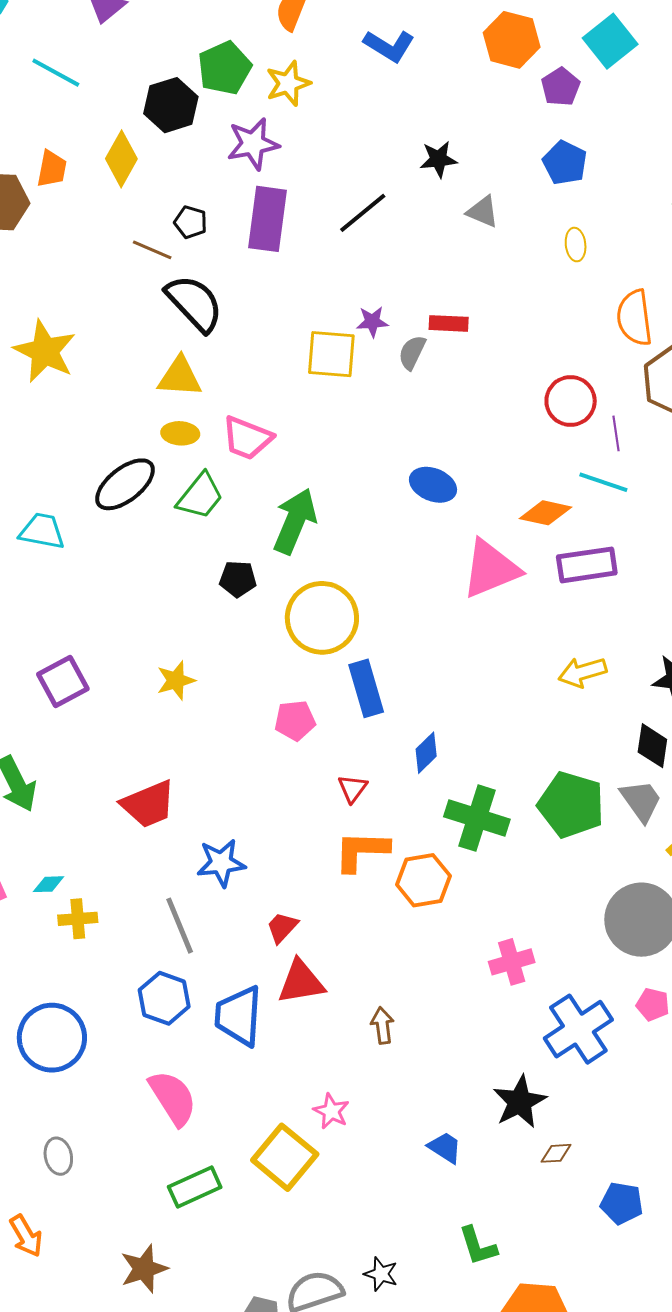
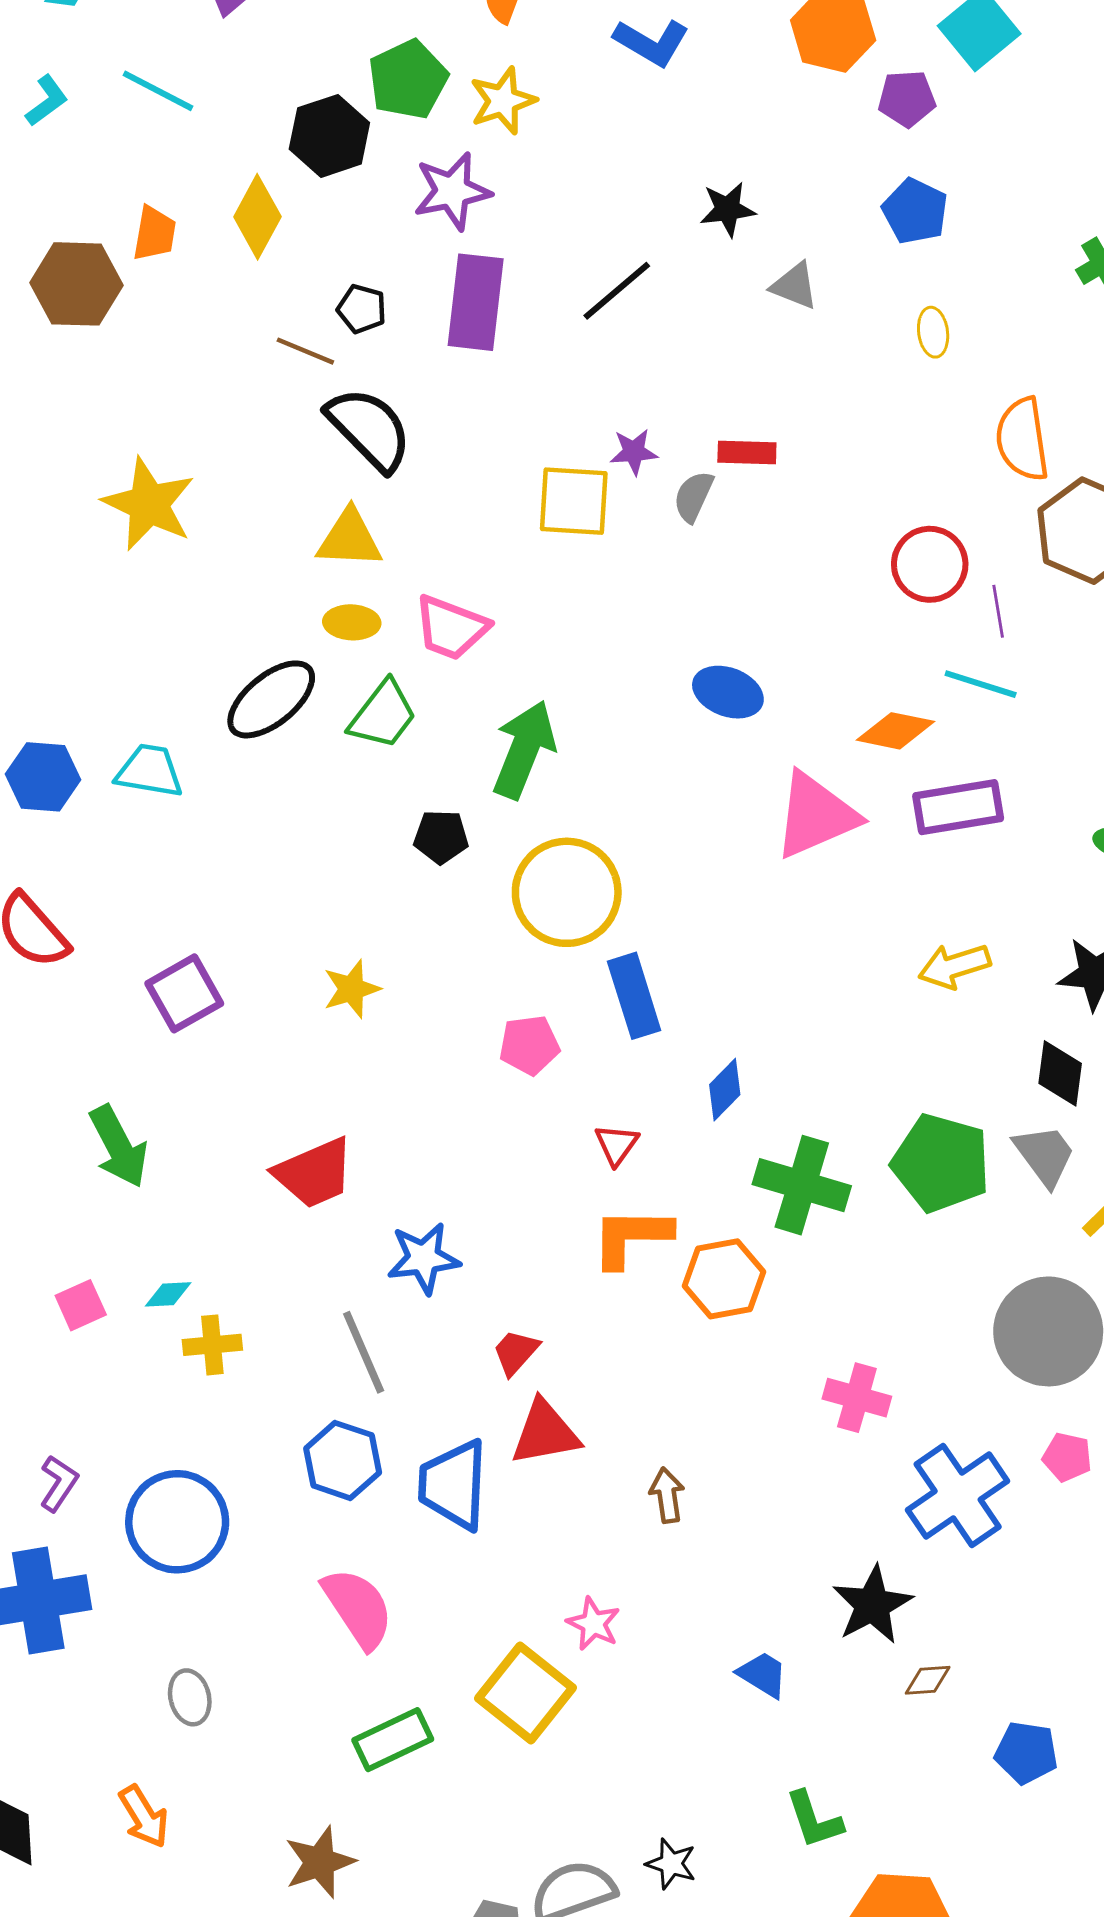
purple pentagon: (561, 87) -> (907, 99), turned 30
pink cross: (512, 962) -> (857, 1398), turned 33

